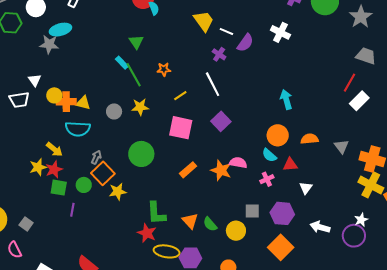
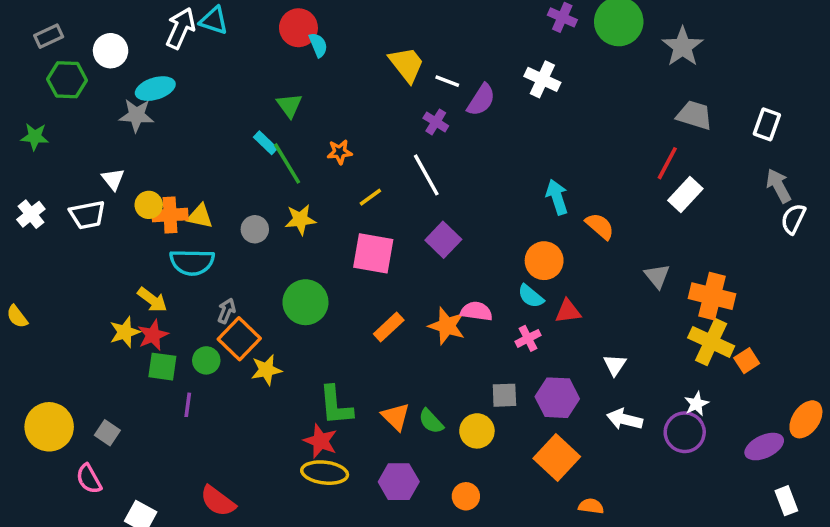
orange semicircle: (310, 139) -> (600, 226), moved, turned 48
white triangle: (306, 188) -> (615, 365), moved
yellow ellipse: (167, 251) -> (325, 473), moved

